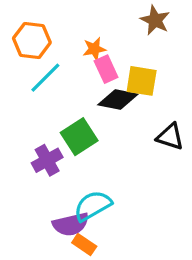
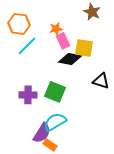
green square: (79, 137) -> (55, 92), moved, turned -35
purple cross: (47, 160) -> (28, 95), turned 30
purple semicircle: (71, 224) -> (42, 133), turned -45

